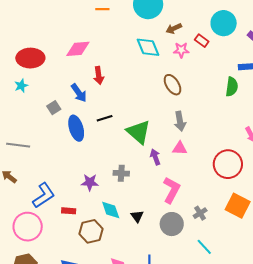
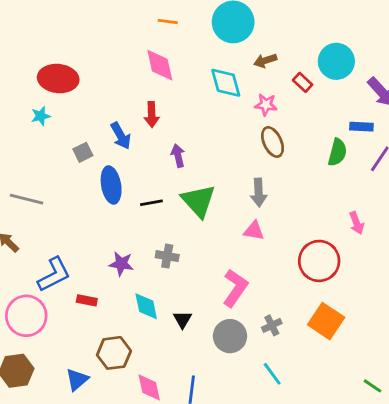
pink diamond: (78, 49) -> (160, 65), moved, turned 75
pink star: (181, 50) -> (266, 105), moved
brown ellipse: (172, 85) -> (273, 142), moved
black line: (105, 118) -> (151, 203), moved
purple arrow: (155, 157) -> (178, 156), moved
brown hexagon: (91, 231) -> (114, 353), moved

